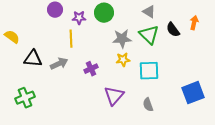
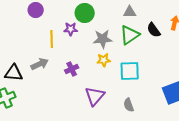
gray triangle: (149, 12) -> (130, 12), turned -32
purple star: (79, 18) -> (71, 29), moved
green triangle: (149, 35) -> (130, 35), turned 40
black triangle: (33, 59) -> (14, 73), moved

